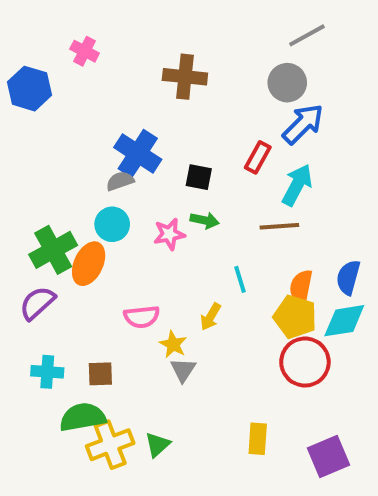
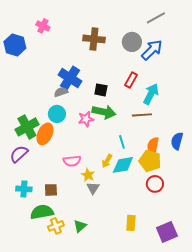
gray circle: (287, 83) -> (132, 42), moved
blue arrow: (303, 124) -> (152, 50), moved
green arrow: (205, 220) -> (104, 112), size x1.6
cyan diamond: (344, 321) -> (123, 165), moved
red circle: (305, 362) -> (155, 184), size x0.7
yellow cross: (110, 445) -> (56, 226), size x0.7

